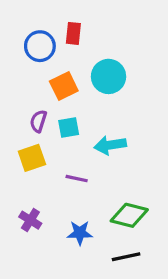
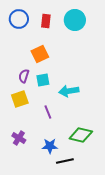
blue circle: (40, 46) -> (19, 19), moved
cyan circle: (109, 76) -> (75, 20), moved
purple line: (77, 179) -> (48, 112), turned 56
black line: (126, 257) -> (65, 161), moved

